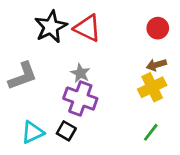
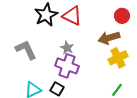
brown arrow: (156, 65) -> (109, 38), moved, size x1.5
gray L-shape: (23, 76) -> (26, 50), turned -95

